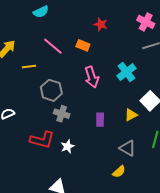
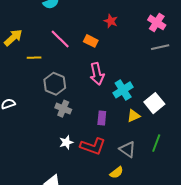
cyan cross: (126, 72) -> (123, 90), moved
red L-shape: (42, 140) -> (93, 146), moved

